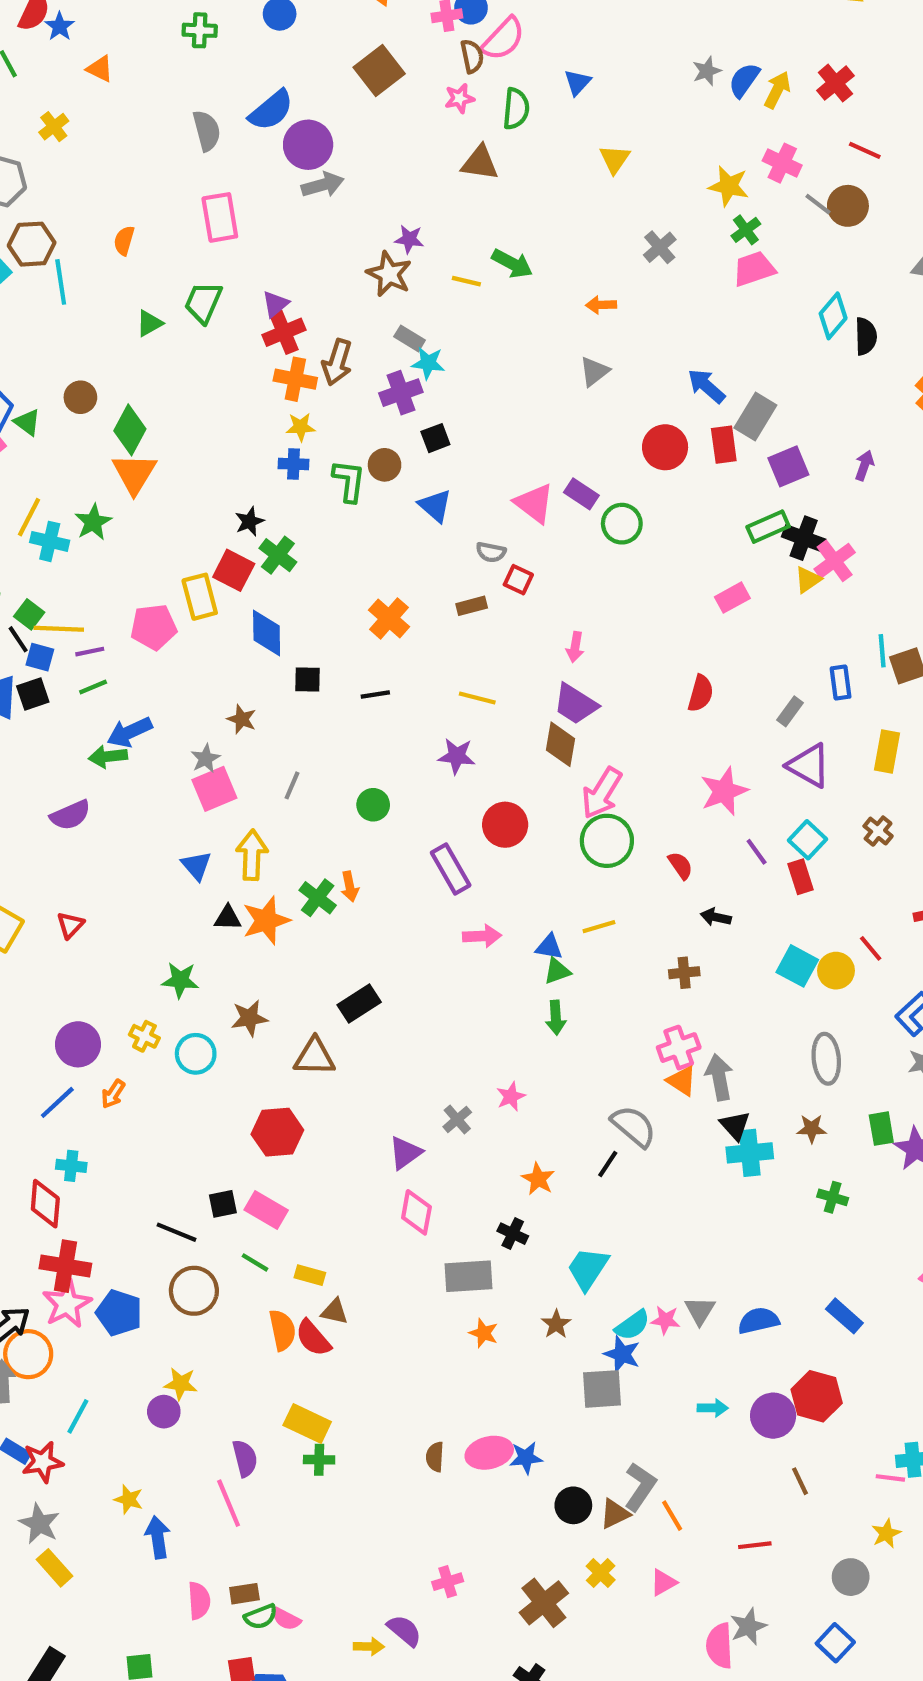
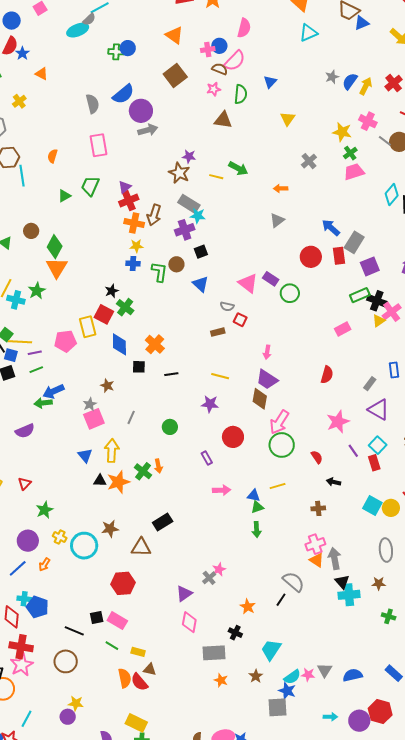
green cross: (200, 30) -> (116, 52), moved
brown semicircle: (472, 56) -> (220, 69), turned -56
gray rectangle: (410, 338) -> (189, 204), size x1.5
orange cross: (389, 618) -> (155, 344), moved
purple rectangle: (451, 869) -> (207, 458), size x0.6
green star: (180, 980) -> (45, 510), moved, turned -30
cyan circle: (196, 1054) -> (84, 546), size x1.4
pink star: (511, 1096) -> (219, 569), moved
brown circle: (194, 1291) -> (66, 661), moved
blue pentagon: (119, 1313) -> (37, 607), moved

